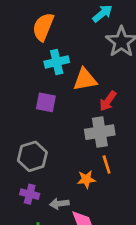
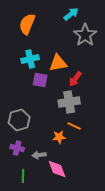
cyan cross: (57, 62) -> (30, 59), moved
purple square: (46, 102) -> (40, 80), moved
orange line: (107, 164) -> (74, 126), turned -48

